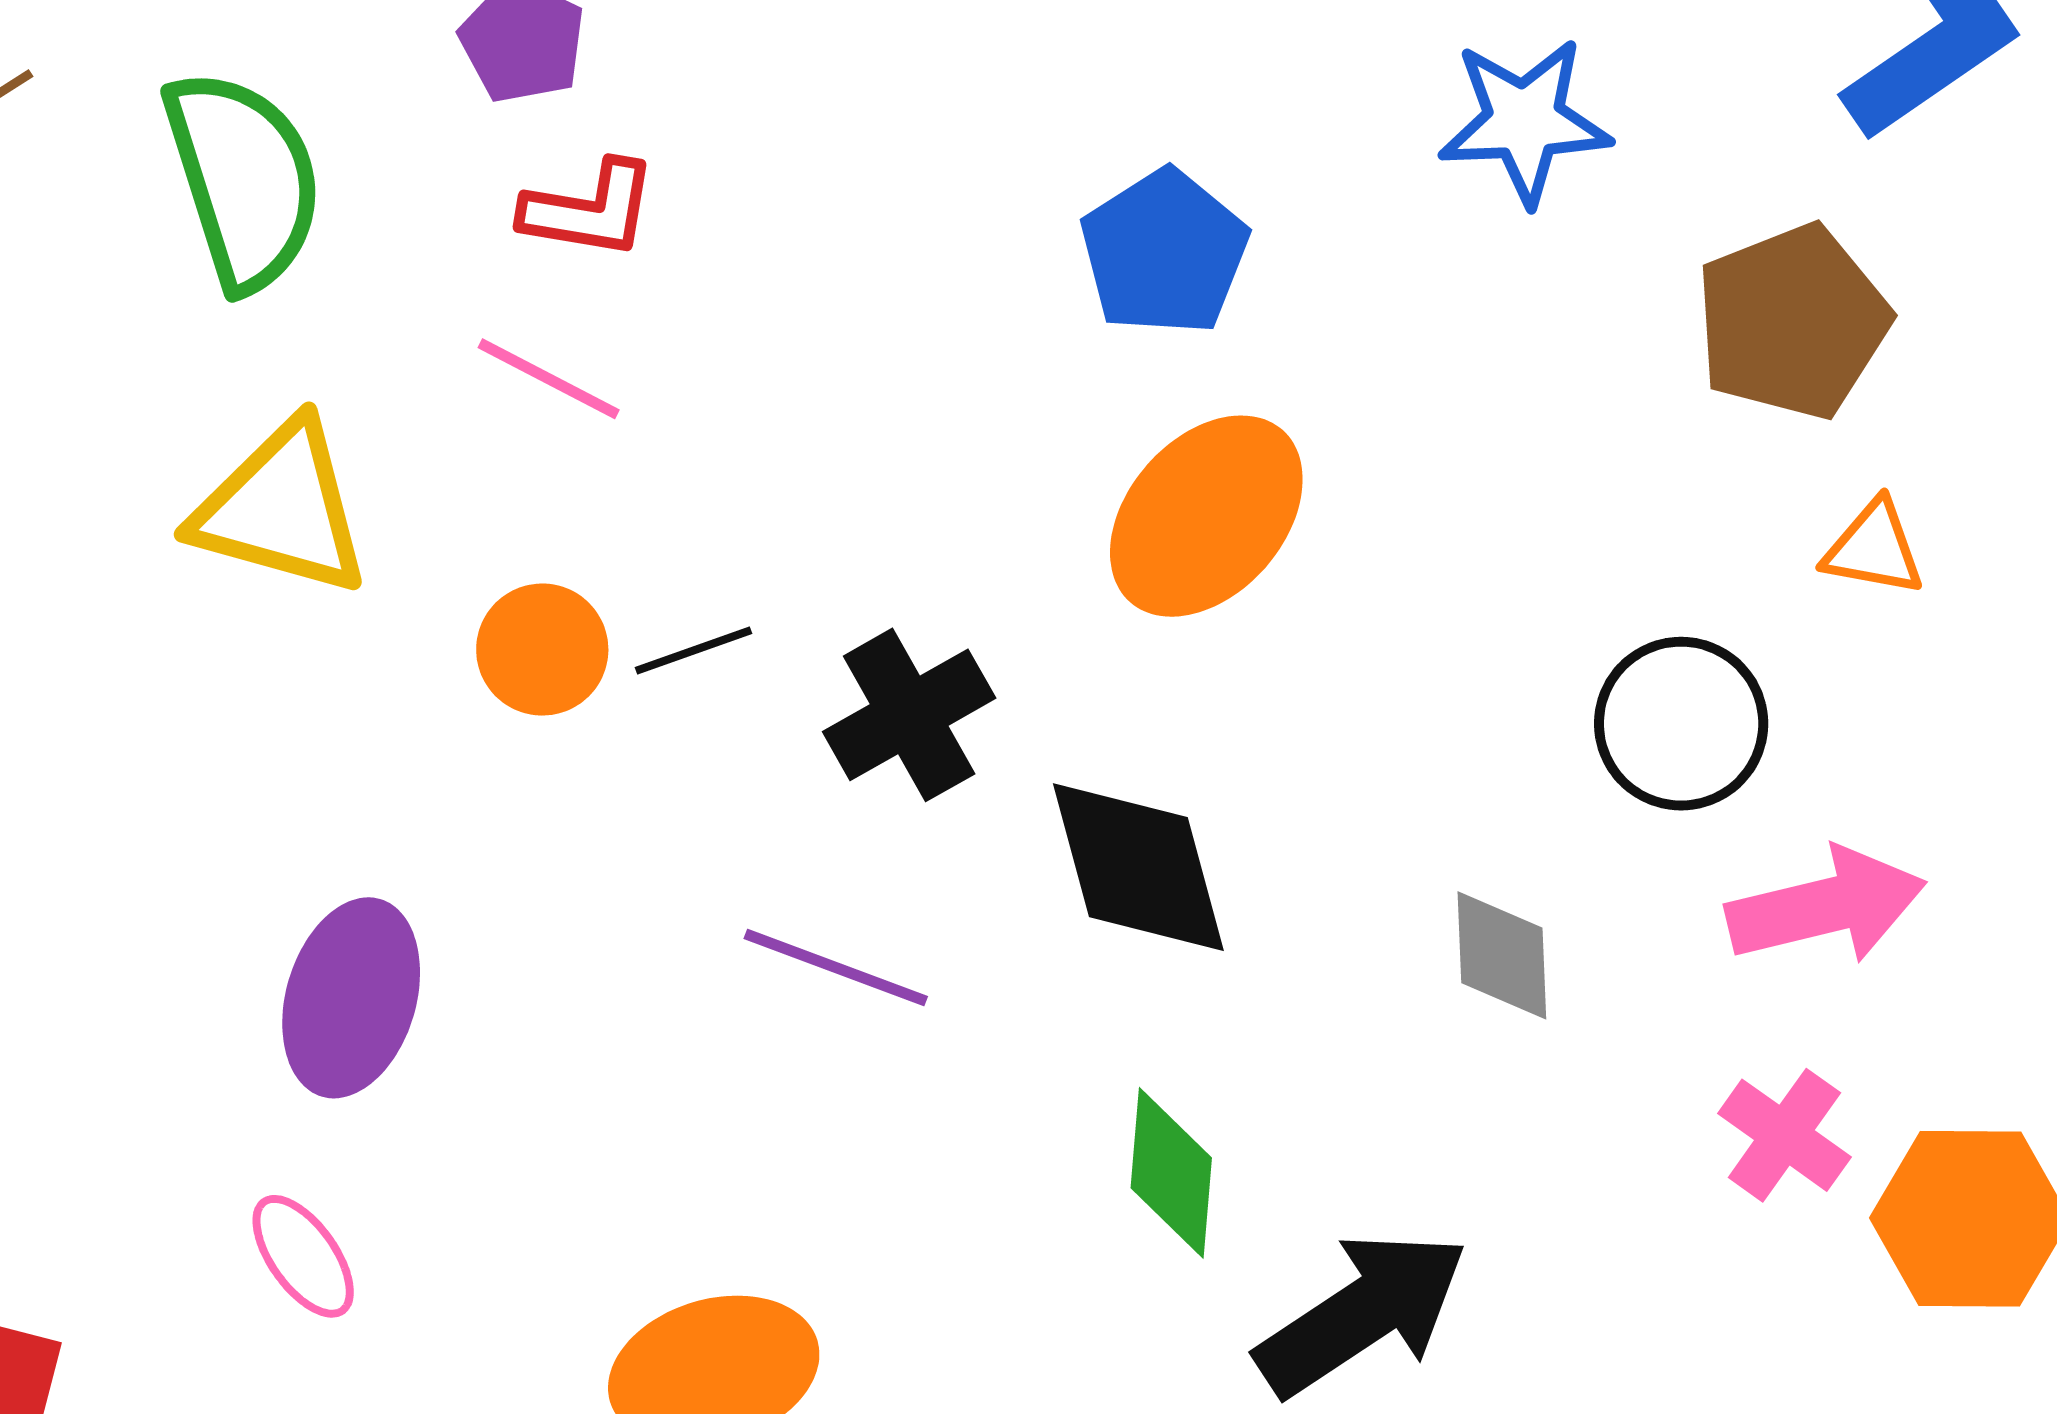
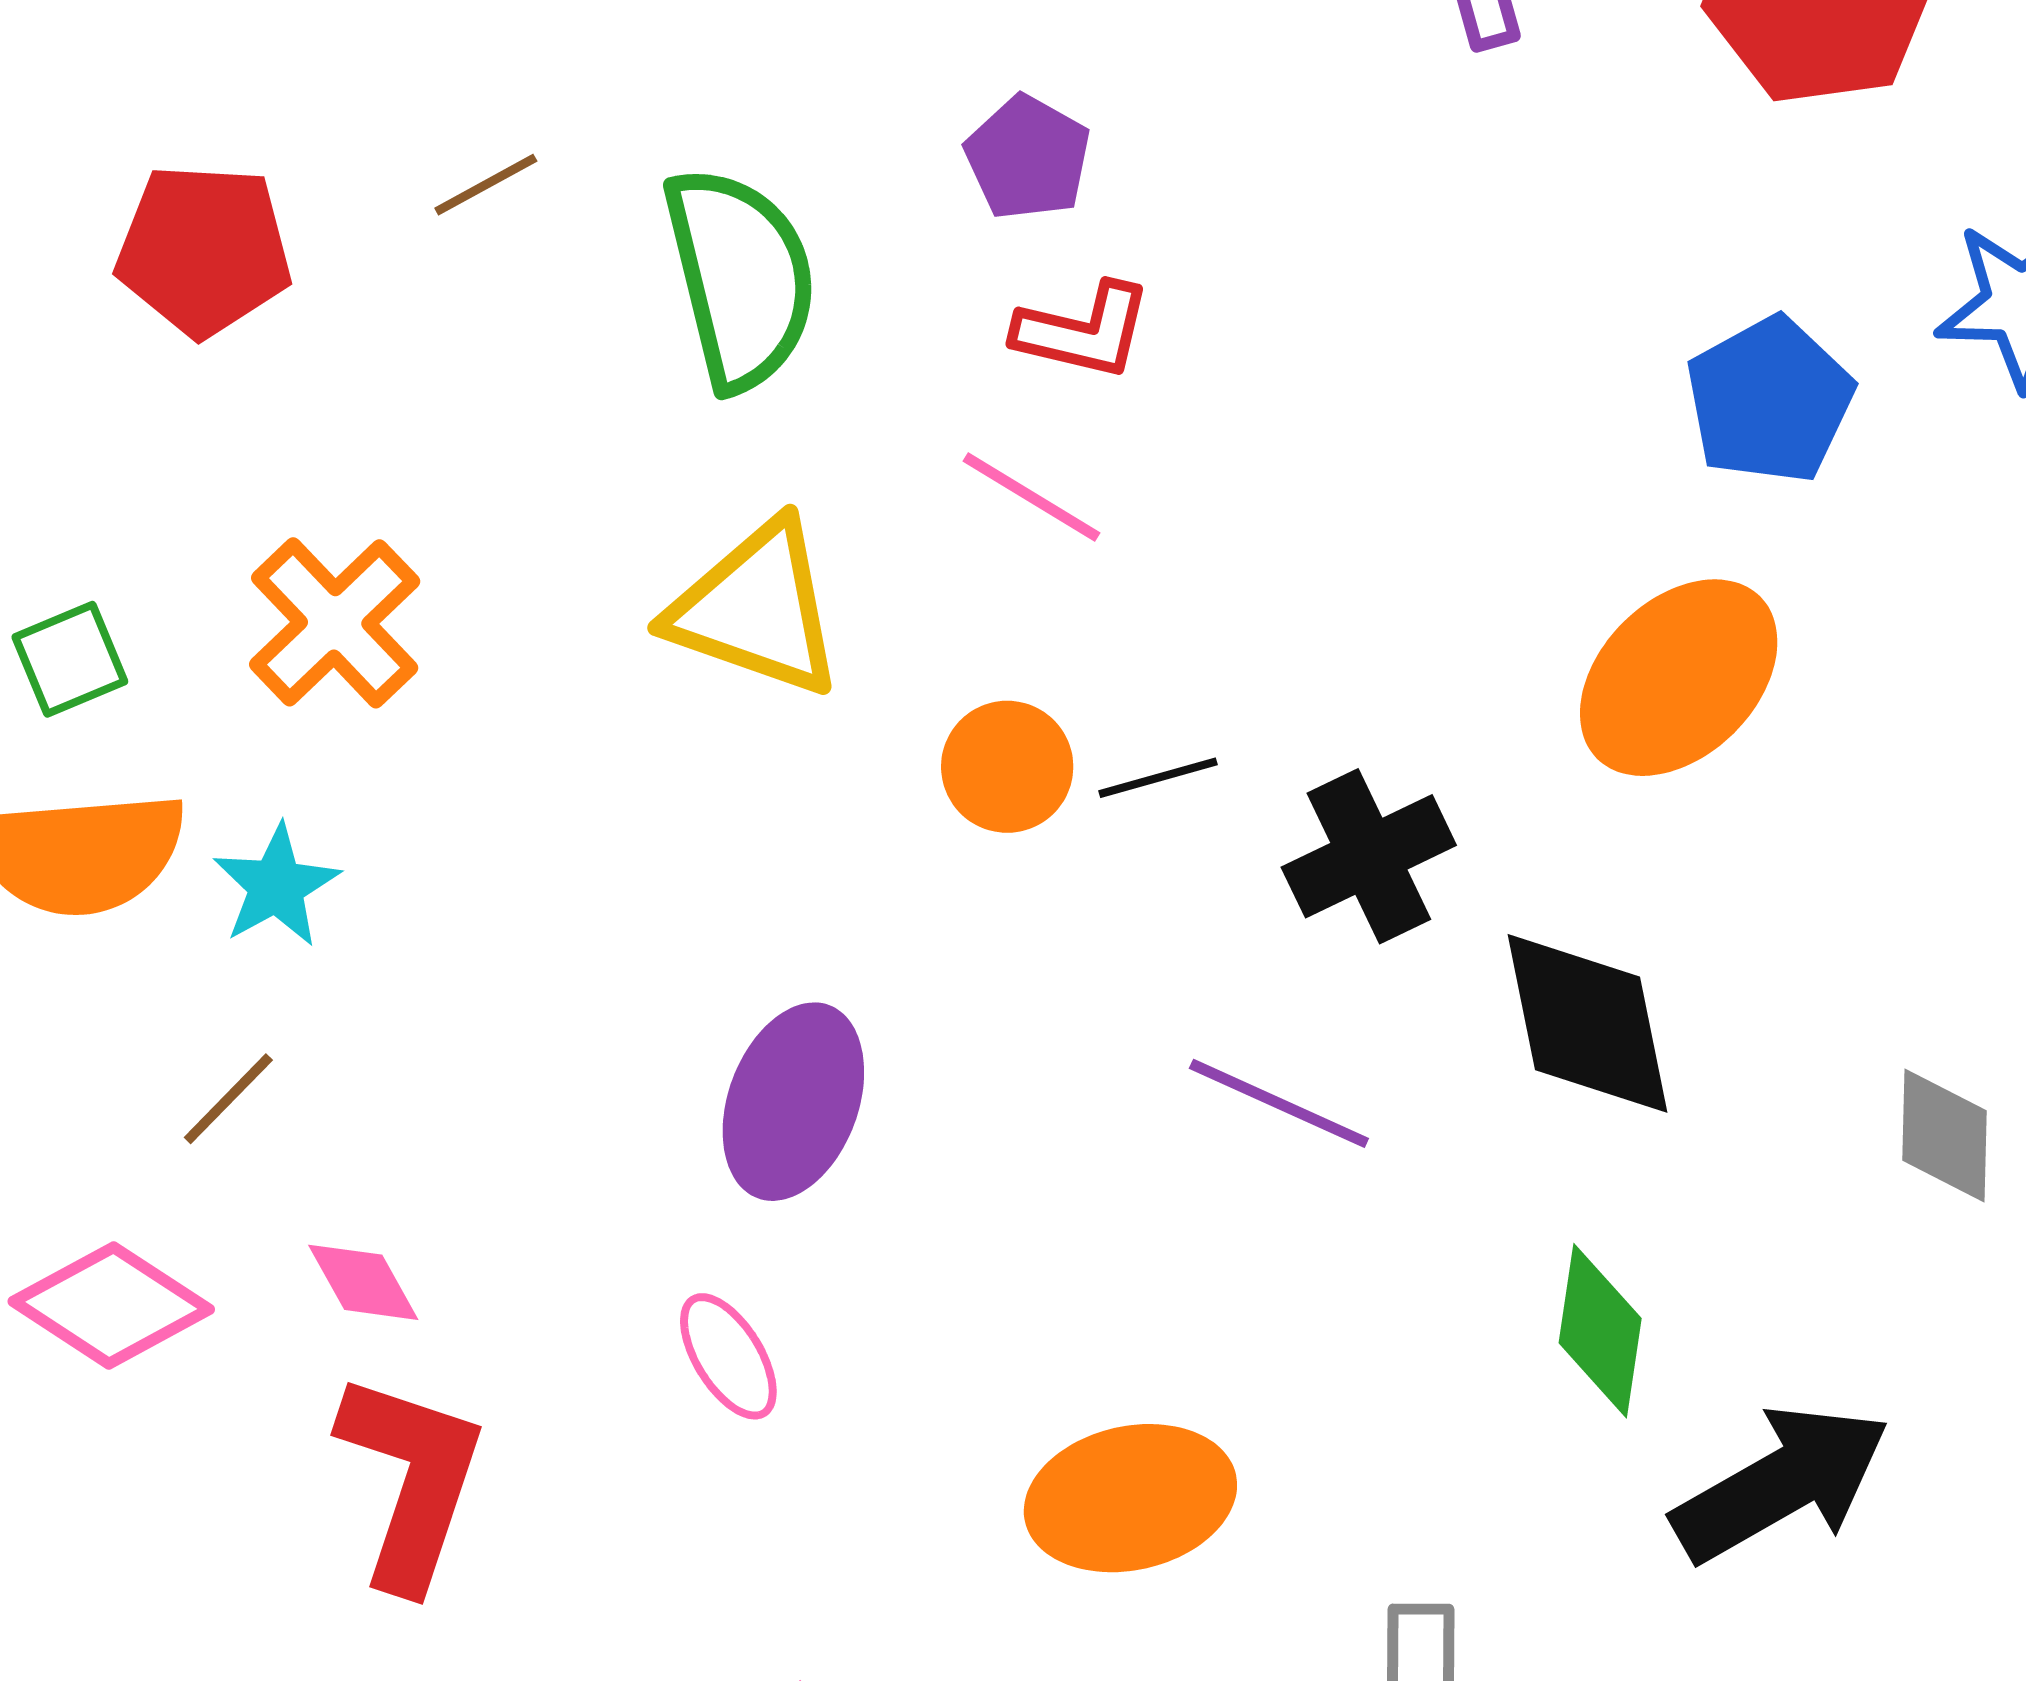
blue pentagon: (1164, 252) -> (1770, 400), moved

